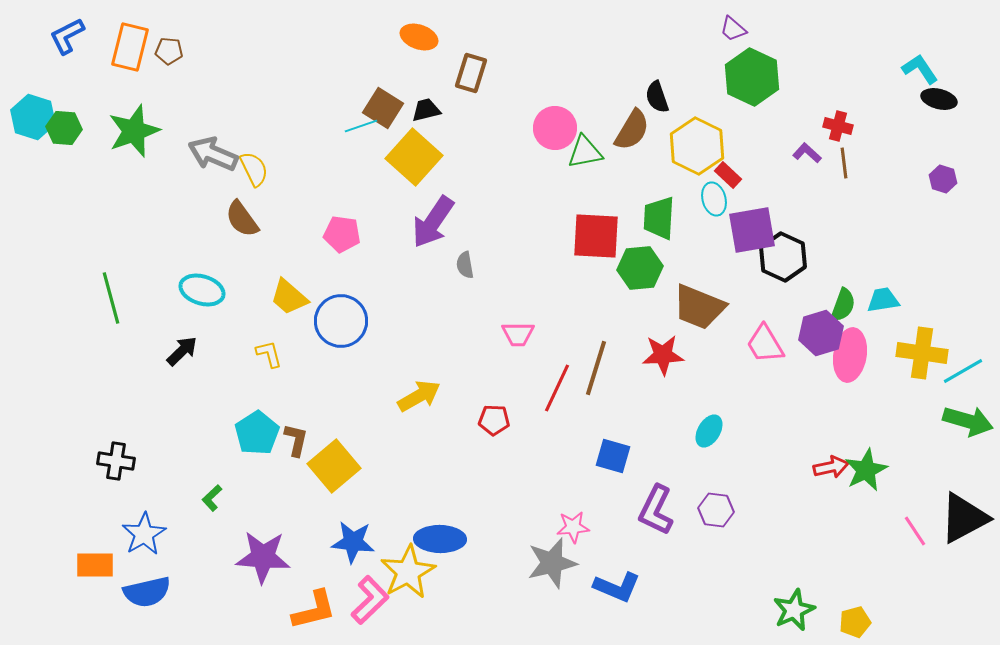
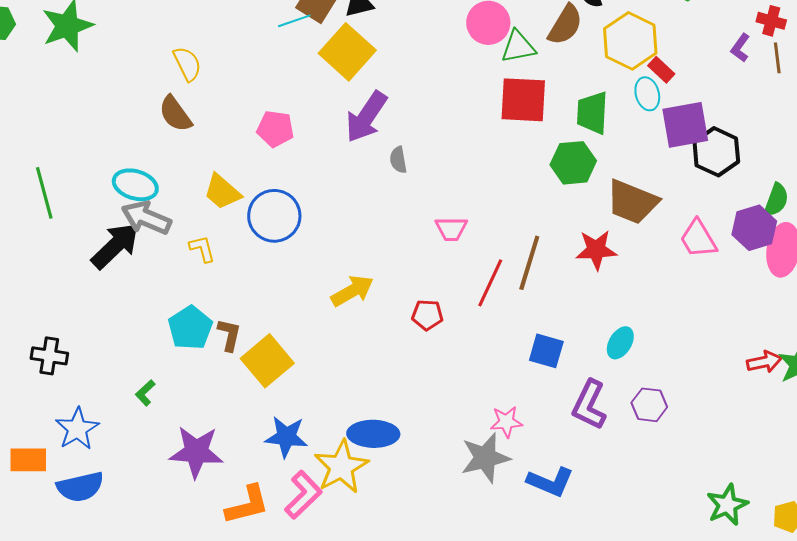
purple L-shape: (807, 153) -> (740, 48), turned -96
gray arrow: (213, 154) -> (146, 218), moved
red square: (596, 236) -> (523, 100), moved
black arrow: (182, 351) -> (115, 246), size x1.6
cyan ellipse: (709, 431) -> (620, 343), moved

